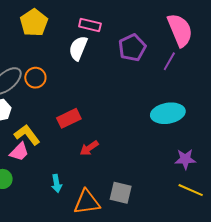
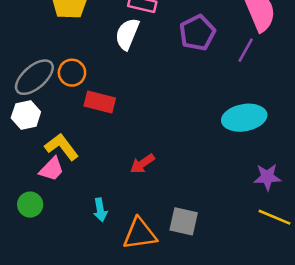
red rectangle: (69, 118) -> (100, 102), moved, turned 40

